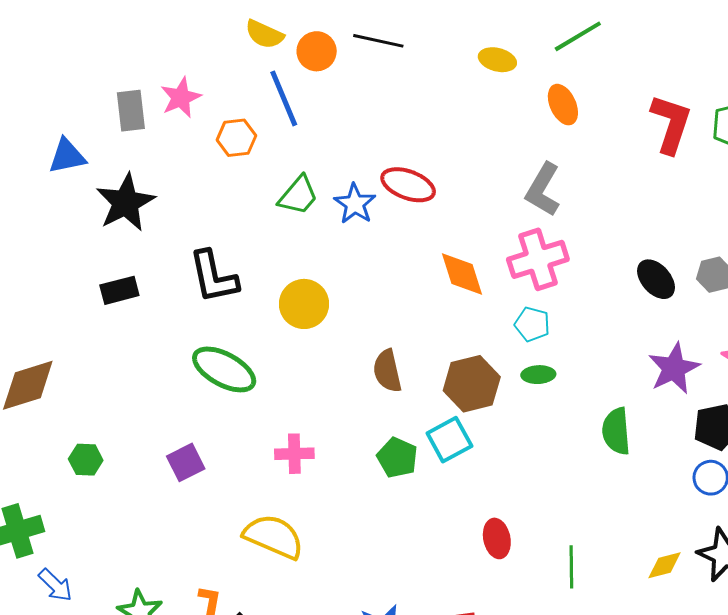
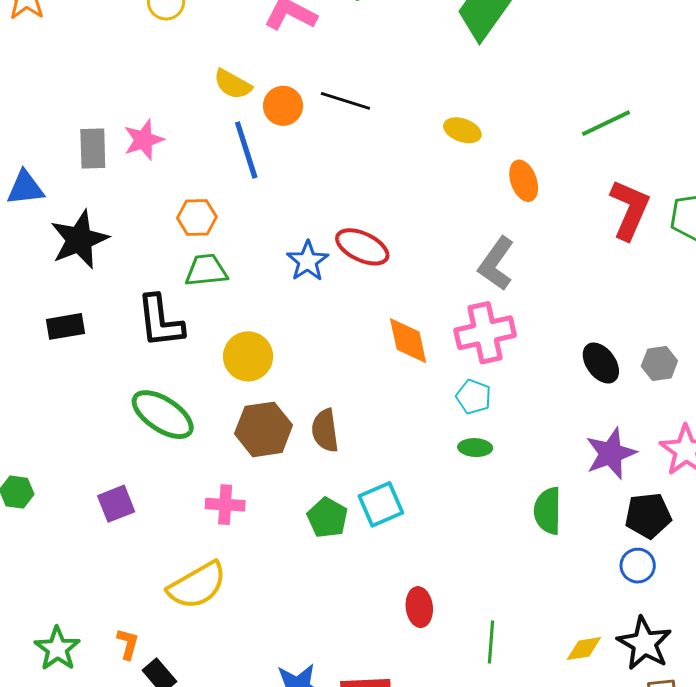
green line: (578, 36) -> (606, 123), moved
orange hexagon: (236, 138) -> (197, 217), moved
green trapezoid: (298, 195) -> (206, 270), moved, turned -141
brown hexagon: (472, 384) -> (264, 429), moved
yellow semicircle: (274, 537) -> (197, 585), turned 122

